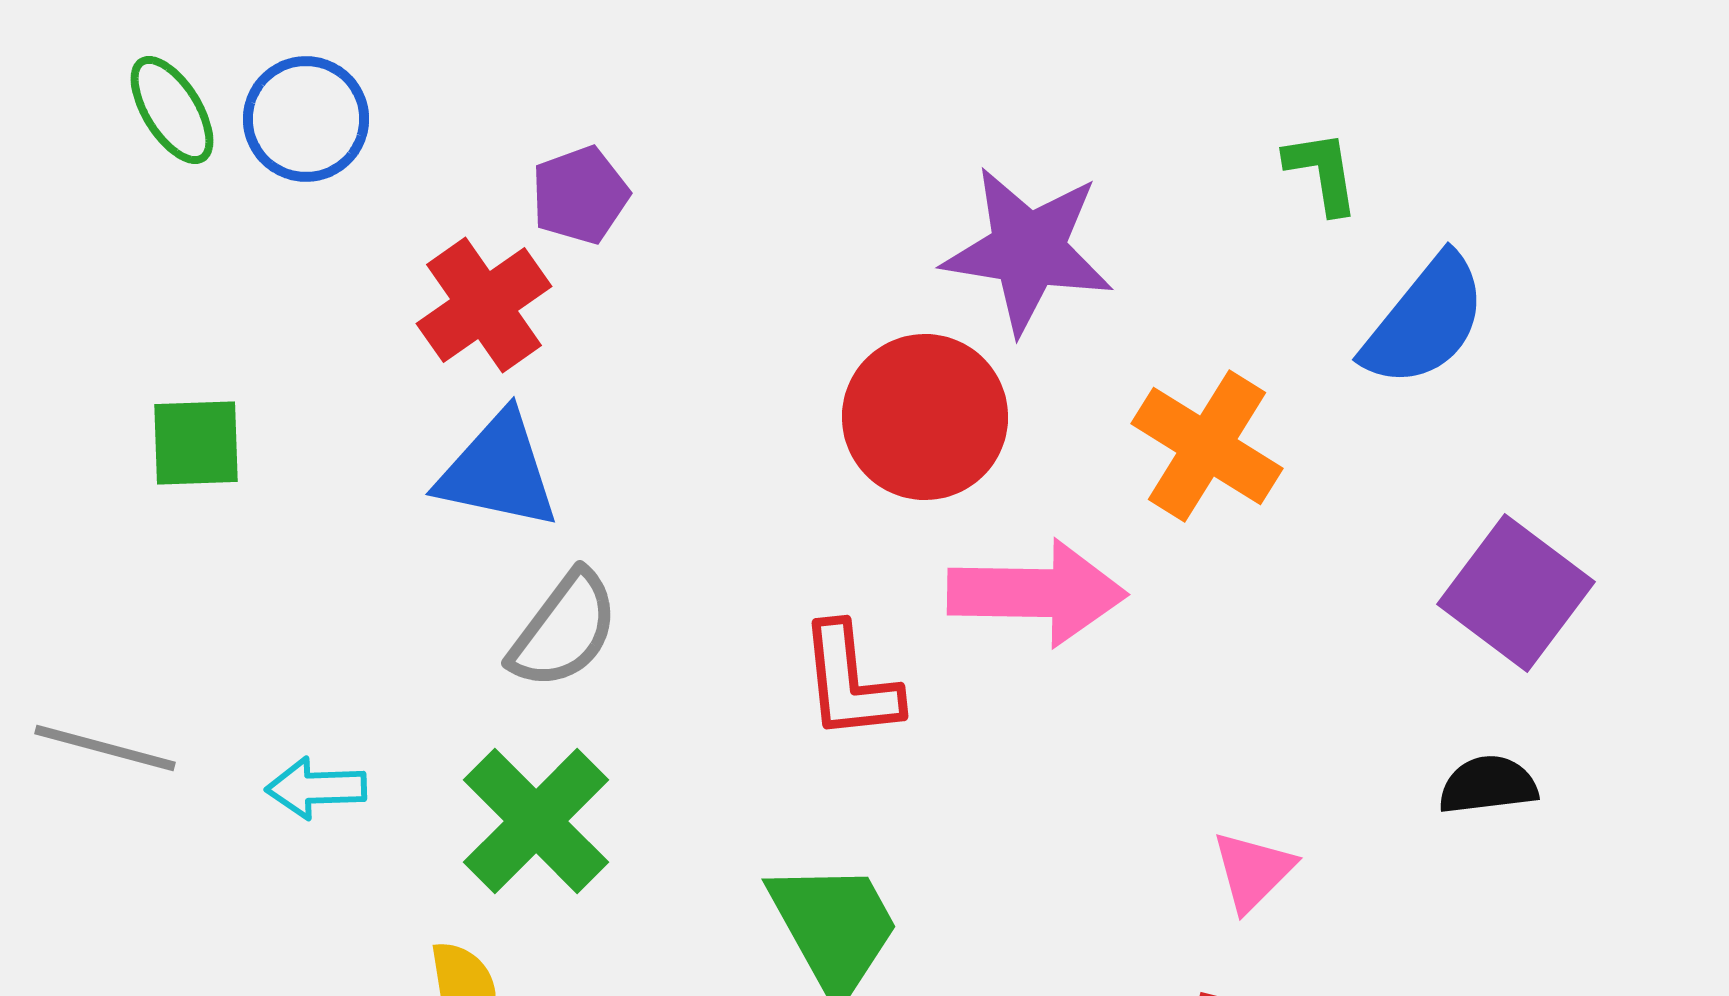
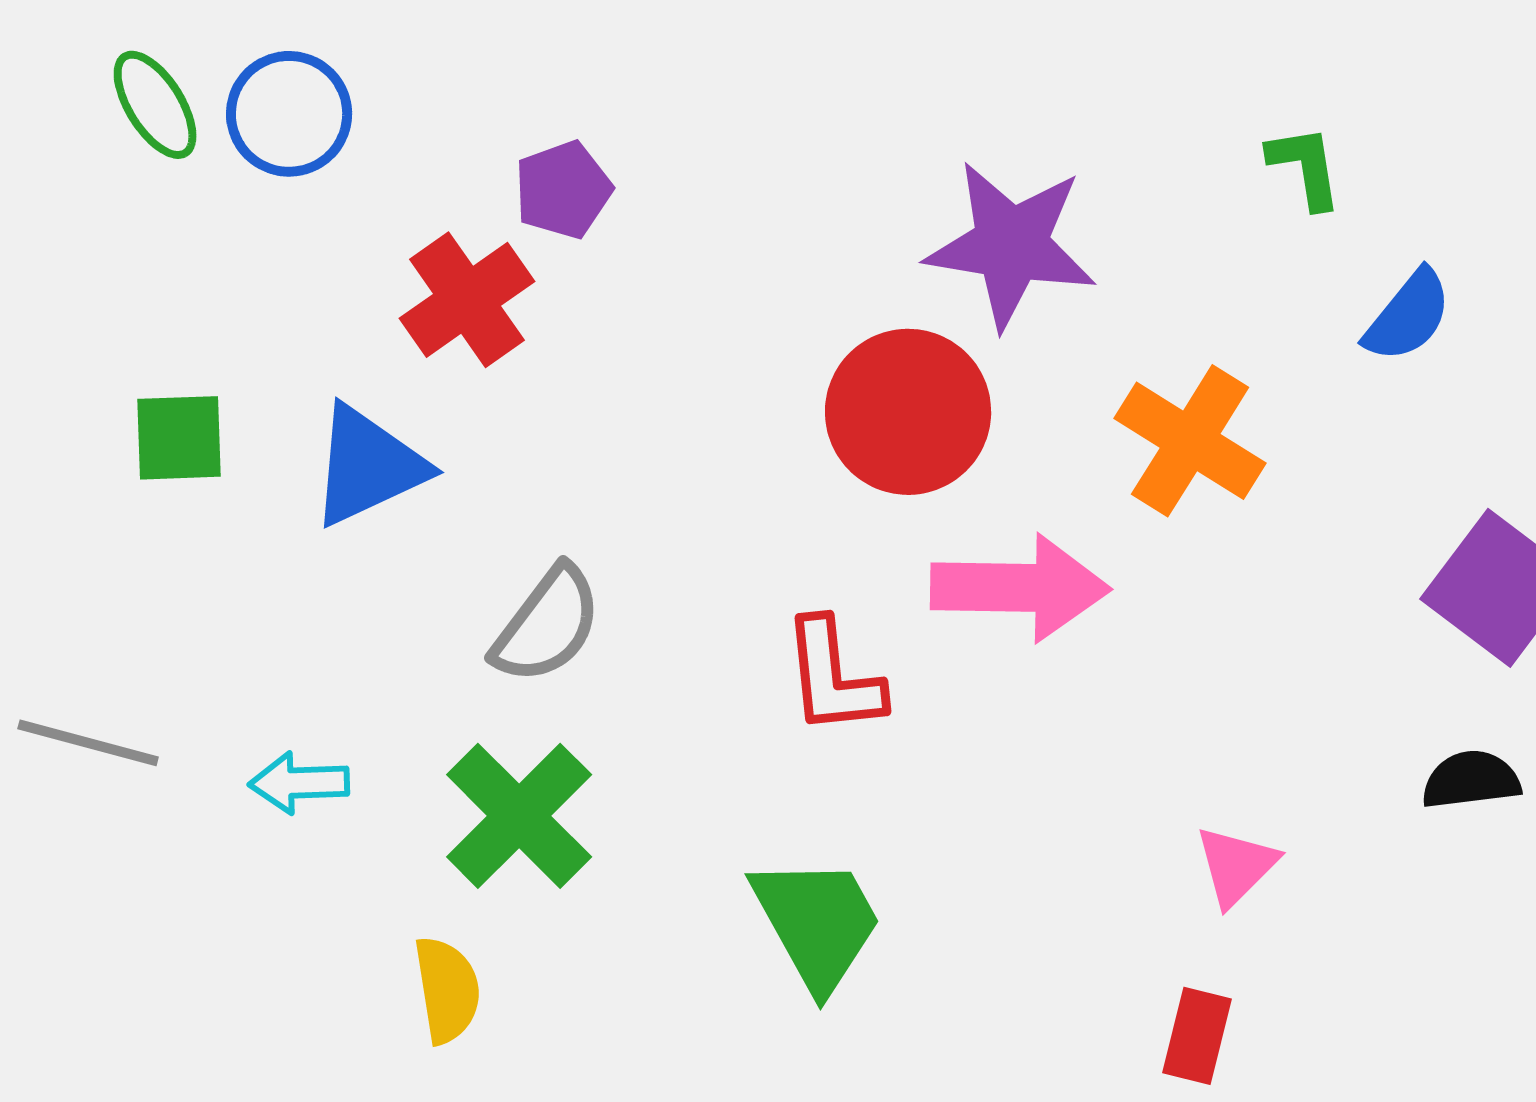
blue semicircle: (1425, 321) -> (1408, 316), size x0.7
blue triangle: (498, 471) -> (368, 466), moved, turned -37

